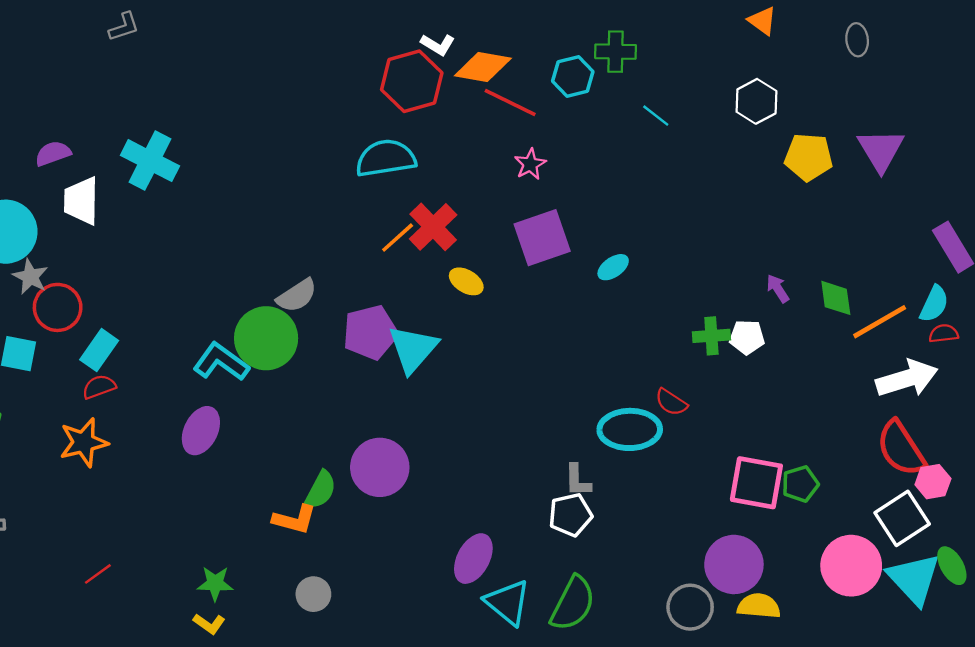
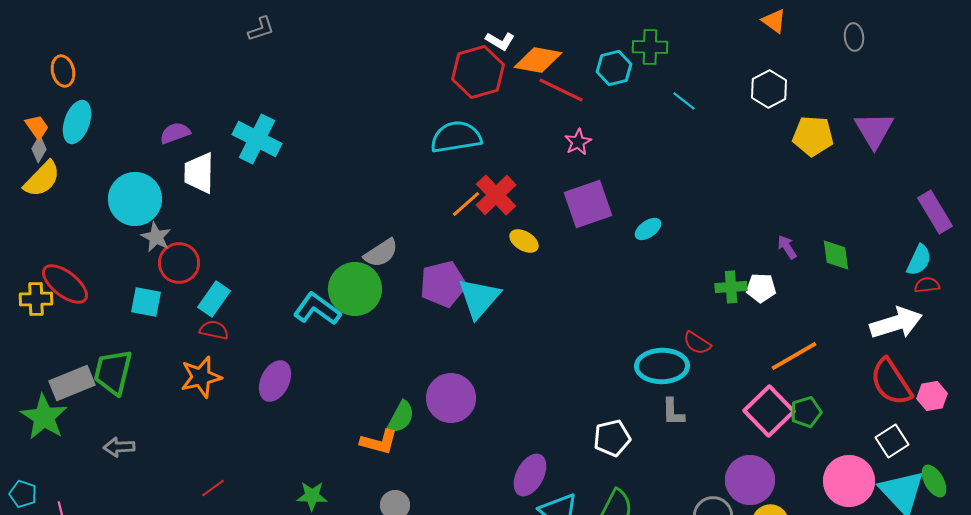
gray L-shape: (124, 27) -> (261, 29), moved
orange line: (880, 322) -> (794, 356), moved
red semicircle: (99, 387) -> (214, 330), turned 32
purple ellipse: (201, 431) -> (275, 381), moved
gray L-shape: (578, 480) -> (673, 412), moved
pink hexagon: (933, 482) -> (932, 396), moved
pink square: (756, 483) -> (769, 411), turned 36
white square: (902, 518) -> (892, 441), size x0.7

